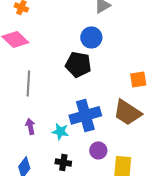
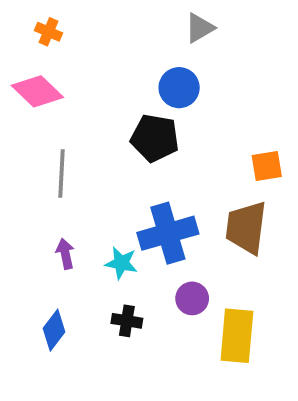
brown trapezoid: (127, 112) -> (246, 228), turned 64

